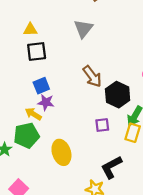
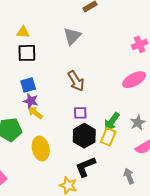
black hexagon: (118, 95) -> (84, 136), moved
yellow arrow: (33, 114) -> (35, 113), moved
purple square: (102, 125) -> (80, 113), moved

